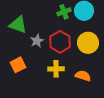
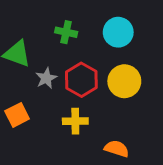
green cross: (64, 12) -> (66, 32), moved, turned 32
orange semicircle: (83, 76) -> (117, 149), moved

